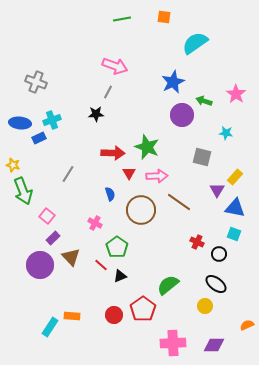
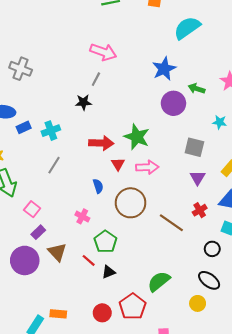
cyan cross: (52, 120) -> (51, 131), moved
purple triangle: (217, 190) -> (198, 178), moved
brown line: (179, 202) -> (171, 223), moved
red cross: (197, 242) -> (200, 210), moved, turned 32

